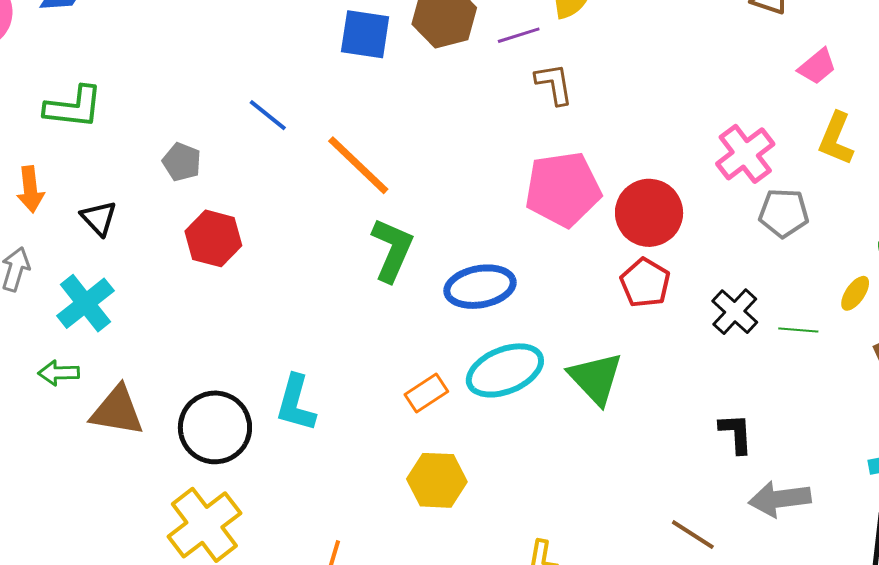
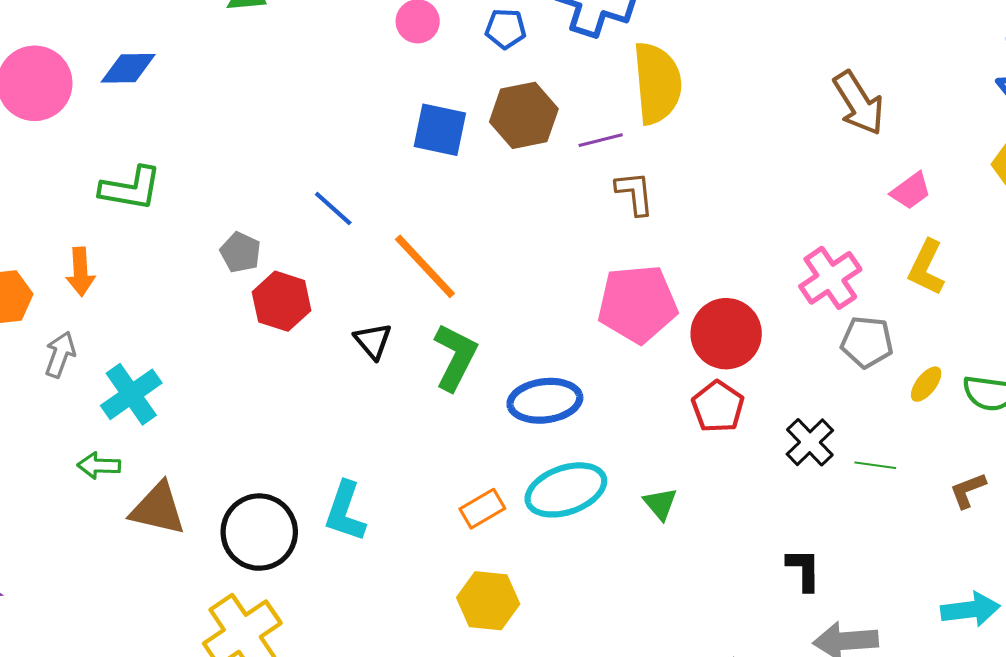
black triangle: (99, 218) -> (373, 341), moved
red hexagon: (213, 238) -> (282, 301), moved
yellow ellipse: (855, 293) -> (926, 384), moved
green triangle: (596, 378) -> (660, 504), size x0.6

